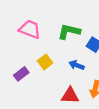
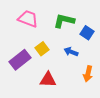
purple rectangle: (21, 74) -> (20, 60), size x1.5
red triangle: (70, 96) -> (48, 80), moved

